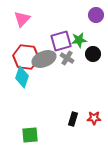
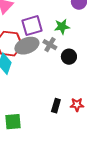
purple square: (61, 41) -> (32, 26), moved
black circle: (93, 54) -> (69, 57), moved

